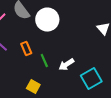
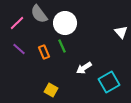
green line: (44, 60) -> (62, 46), moved

